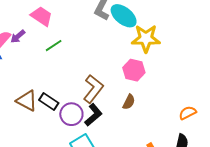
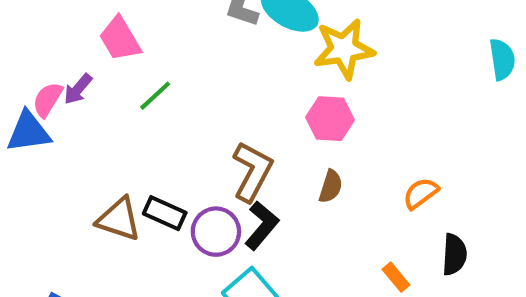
pink trapezoid: (42, 16) -> (120, 39), turned -145
orange semicircle: (188, 113) -> (421, 193), moved

